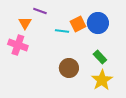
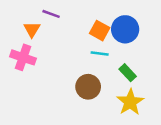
orange square: (78, 24) -> (100, 31), turned -35
cyan line: (62, 31) -> (100, 54), moved

